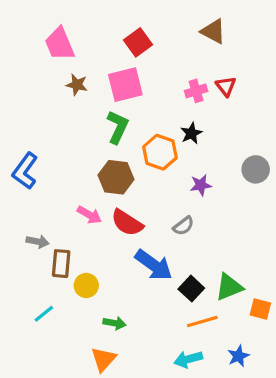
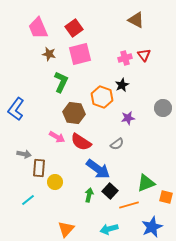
red square: (138, 42) -> (74, 28), moved
green L-shape: (118, 127) -> (61, 82), moved
black square: (191, 289) -> (110, 191), moved
green arrow: (114, 323) -> (89, 195), moved, turned -88
blue star: (238, 356) -> (152, 227), size x1.5
cyan arrow: (188, 359) -> (109, 229), moved

